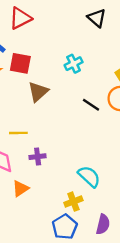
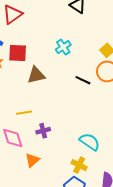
brown triangle: (38, 92) -> (36, 75), turned 36
yellow cross: (73, 202) -> (79, 165), turned -35

